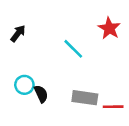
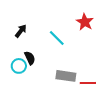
black arrow: (18, 33) -> (21, 31), moved
black semicircle: (41, 94) -> (30, 58), moved

